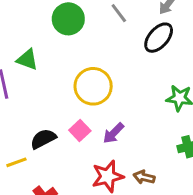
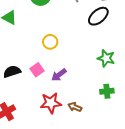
yellow circle: (93, 86) -> (50, 42), size x0.6

